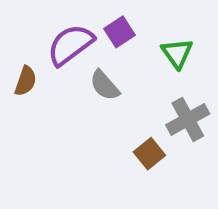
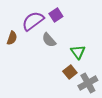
green triangle: (177, 53) -> (78, 52), moved
gray cross: (188, 119) -> (88, 83), moved

